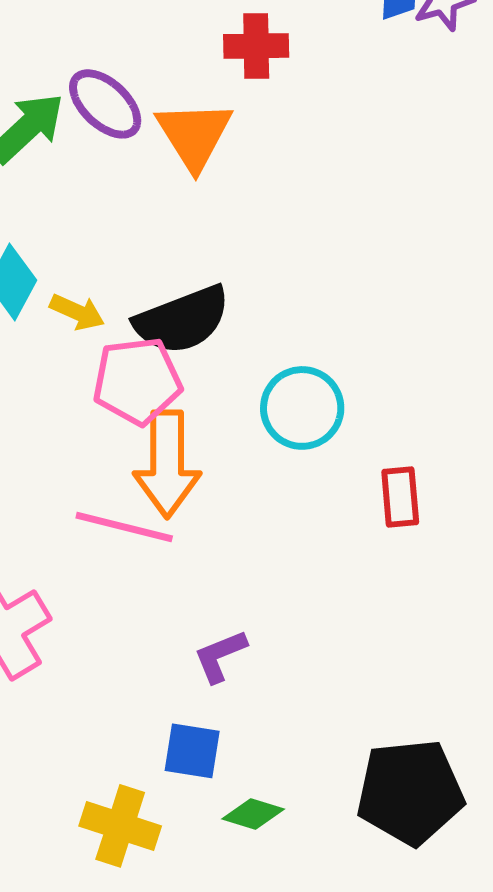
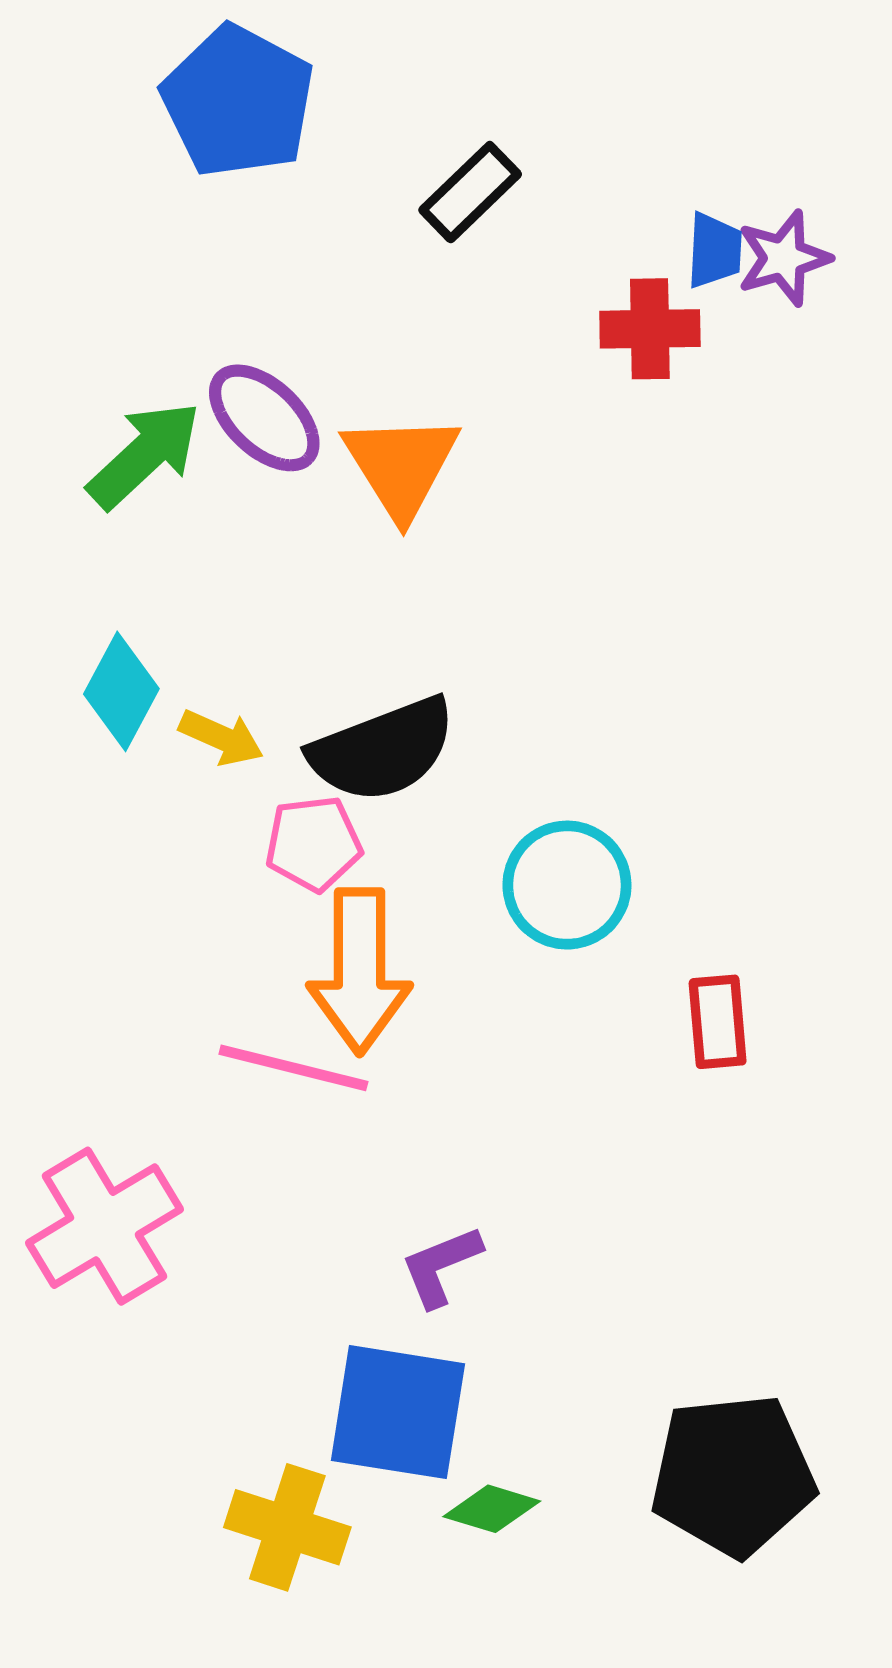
red cross: (256, 46) -> (650, 329), moved
pink pentagon: (137, 381) -> (313, 844), size x0.7
blue square: (192, 751) -> (398, 1412), size x1.6

